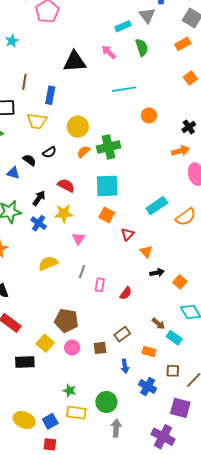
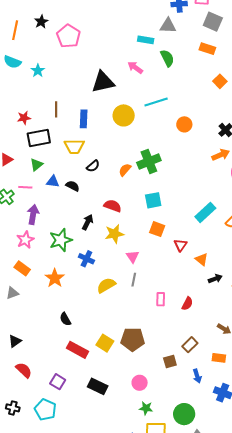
gray triangle: (147, 15) -> (168, 26), turned -42
cyan rectangle: (123, 26) -> (146, 40), turned 42
orange rectangle: (183, 44) -> (207, 49), turned 56
yellow circle: (78, 127) -> (124, 115), moved
black semicircle: (49, 152) -> (93, 166), moved
blue triangle: (13, 173) -> (53, 182), moved
cyan square: (107, 186) -> (153, 200), size x0.7
blue cross: (39, 223) -> (86, 259), moved
gray line: (82, 272) -> (134, 280), moved
yellow square: (45, 343) -> (105, 343), moved
pink circle: (72, 348) -> (140, 383), moved
black rectangle: (25, 362) -> (98, 386), turned 36

